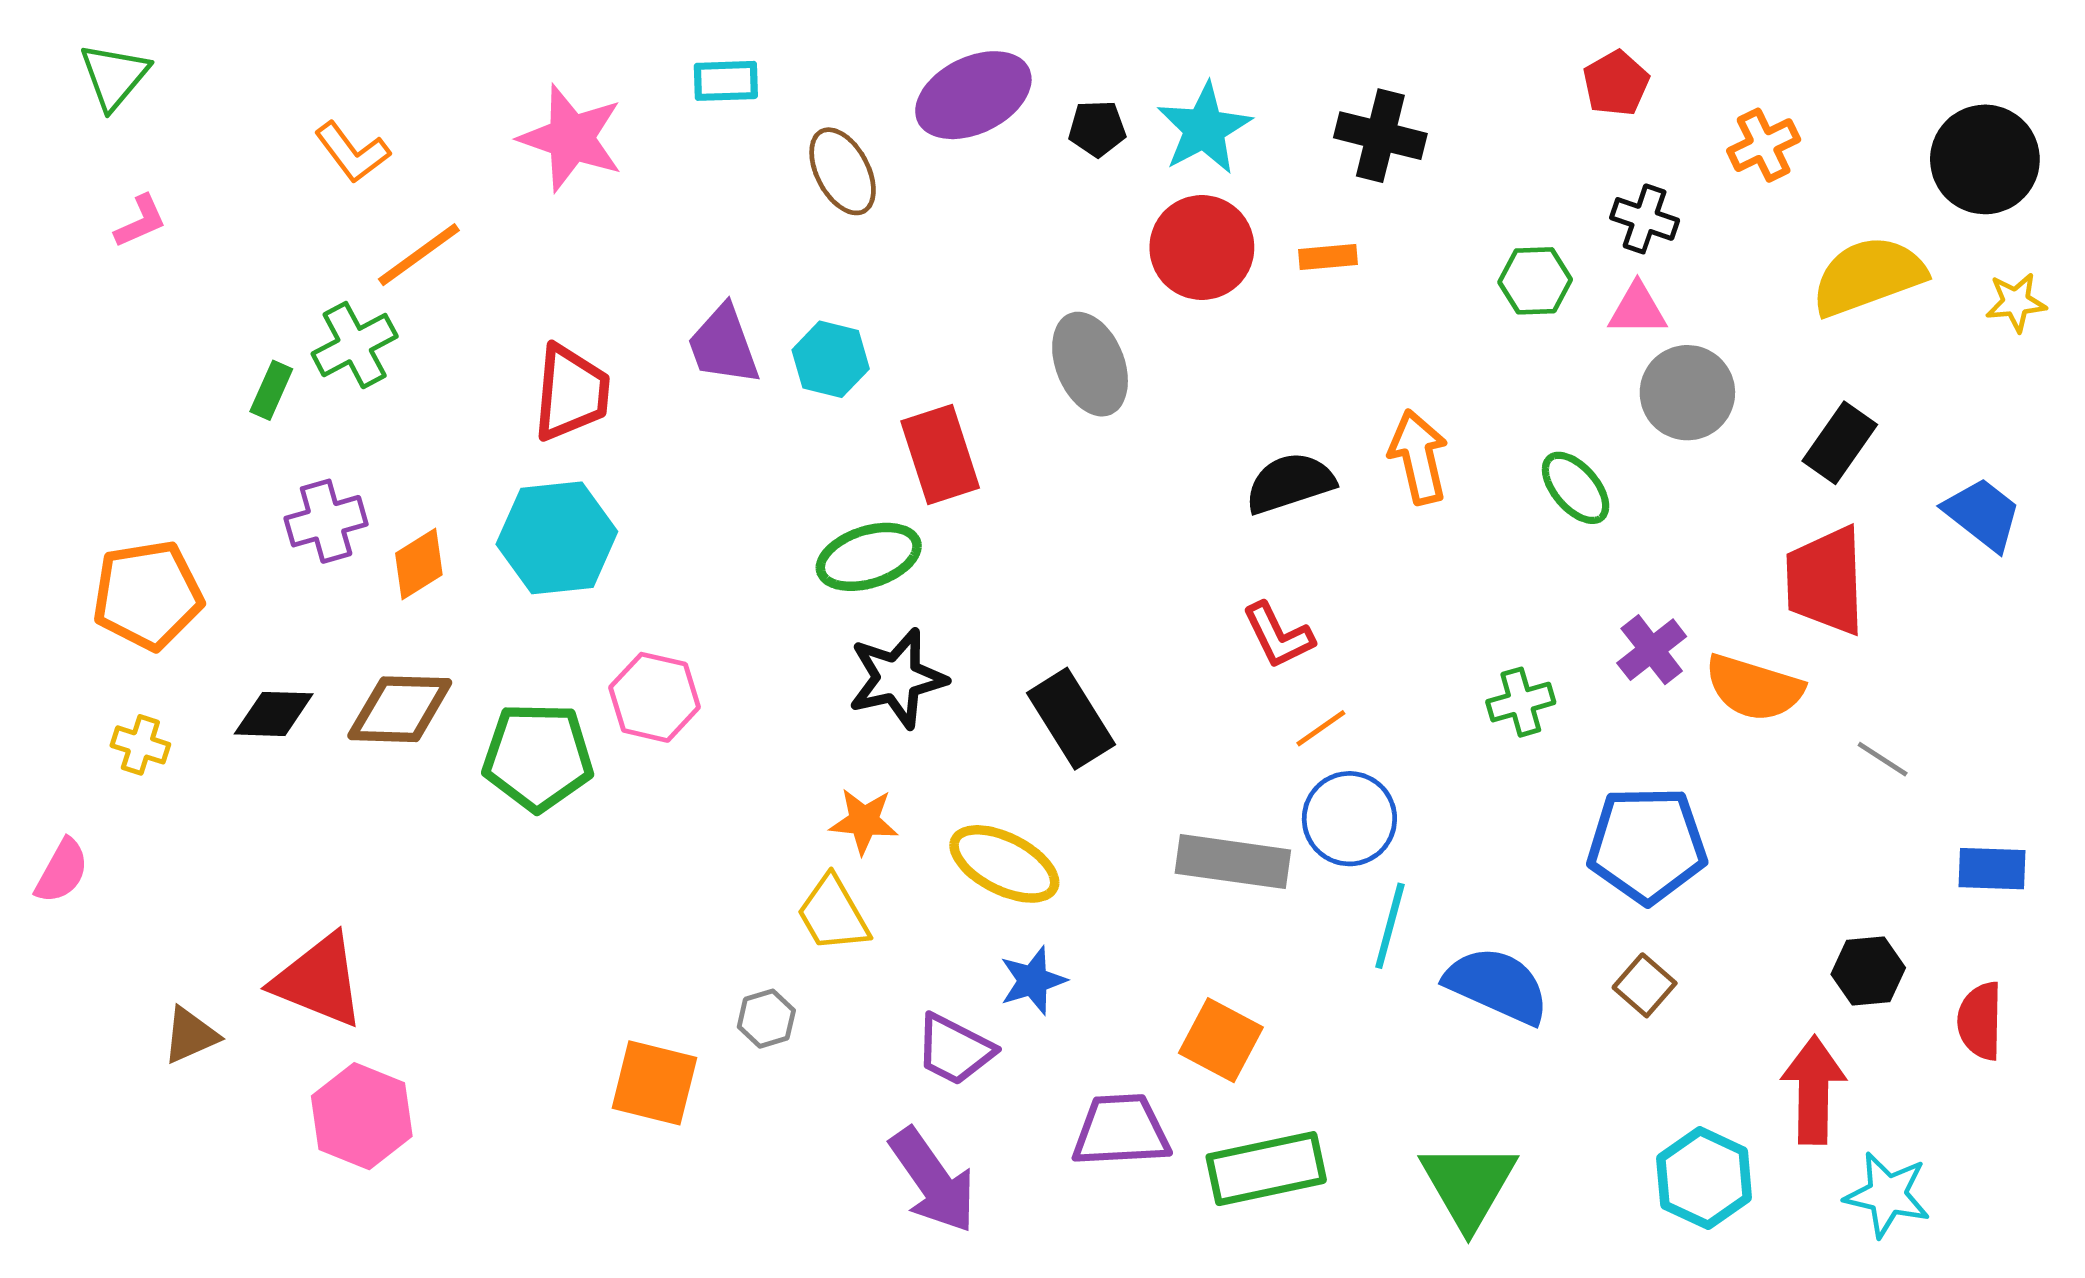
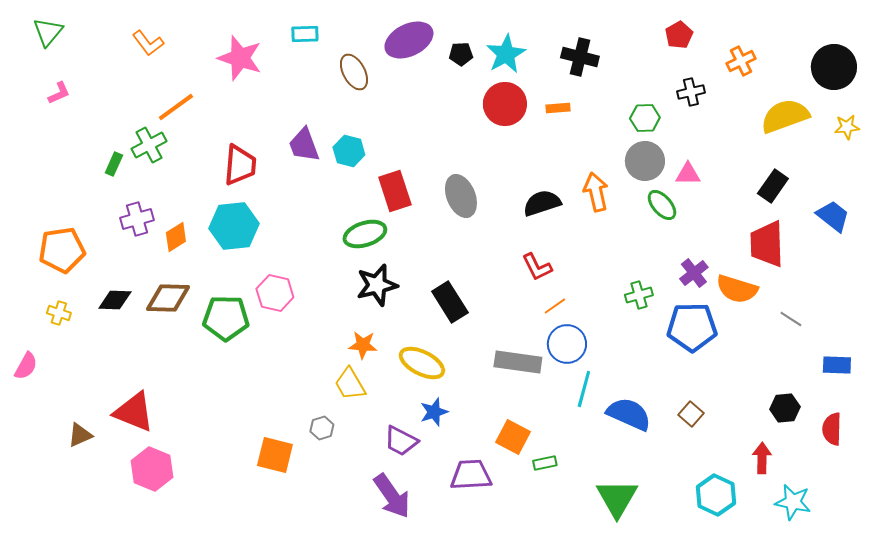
orange L-shape: (352, 152) -> (148, 43), moved
black cross: (1645, 219) -> (691, 92), turned -32
pink triangle: (1637, 309) -> (688, 174), moved
gray ellipse: (1090, 364) -> (461, 196), moved
gray circle: (1687, 393) -> (645, 161), moved
blue pentagon: (1647, 845) -> (692, 327), moved
red arrow: (1814, 1090) -> (762, 458), size x0.7
green rectangle: (1266, 1169) -> (545, 463), moved, size x0.5

